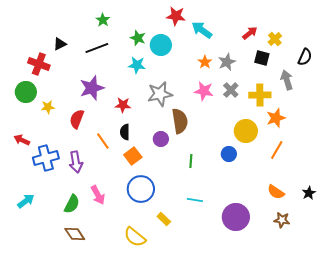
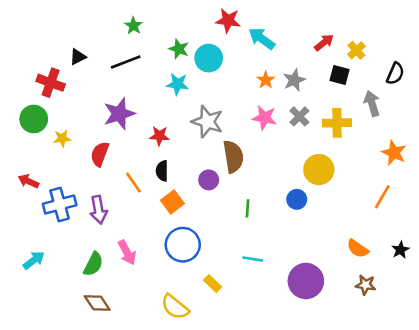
gray star: (160, 94) -> (207, 122), turned 30
orange star: (276, 118) -> (394, 153), moved, turned -30
orange line: (277, 150) -> (382, 197), moved

